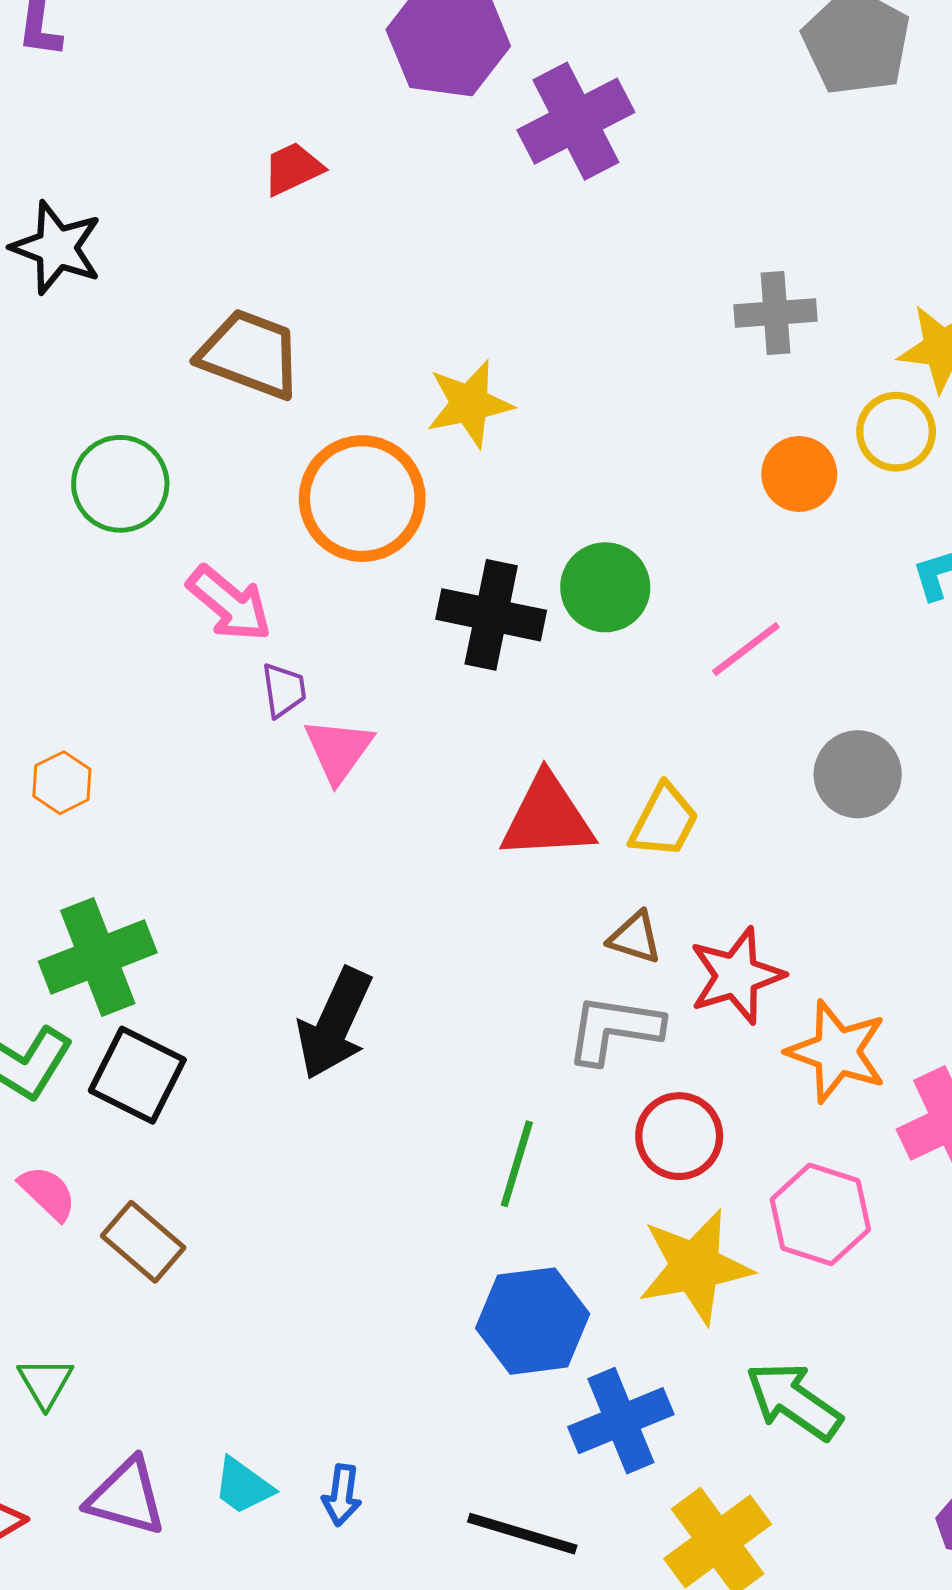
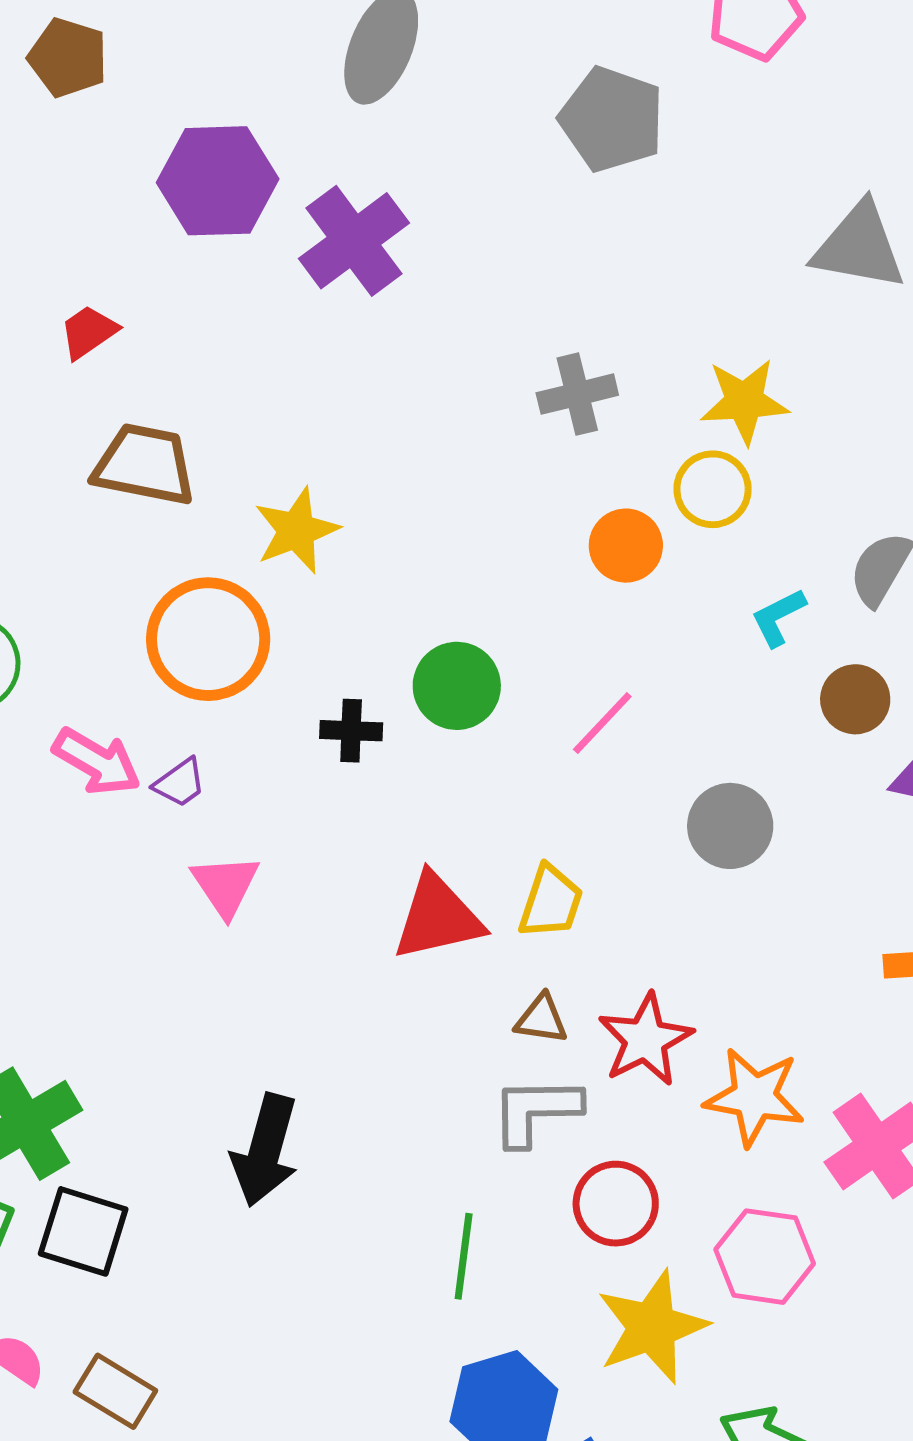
brown trapezoid: (250, 354) -> (145, 465), moved
black cross: (491, 615) -> (351, 731), size x0.6
purple trapezoid: (284, 690) -> (180, 783), moved, turned 72

